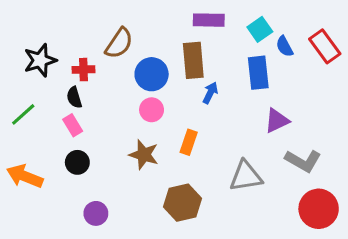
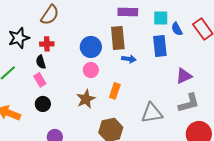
cyan square: (260, 29) -> (161, 18), turned 35
brown semicircle: (119, 43) -> (50, 15), moved
blue arrow: (210, 93) -> (129, 59), turned 72
purple triangle: (277, 121) -> (184, 76), moved
brown star: (144, 155) -> (86, 99), turned 30
gray L-shape: (303, 161) -> (189, 103), turned -45

